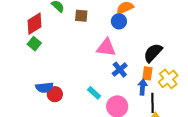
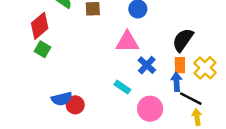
cyan rectangle: (94, 93) -> (122, 87), moved
black line: (152, 103) -> (191, 99), turned -54

